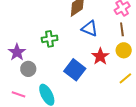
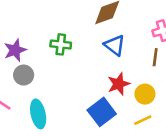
yellow circle: (124, 50) -> (145, 94), moved
blue square: (75, 70) -> (102, 112), moved

